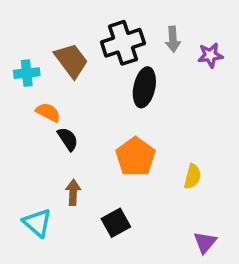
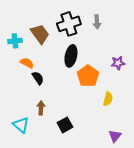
purple star: (210, 55) -> (118, 63), moved
black ellipse: (144, 87) -> (71, 56), moved
orange pentagon: (135, 157) -> (88, 76), moved

